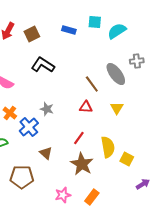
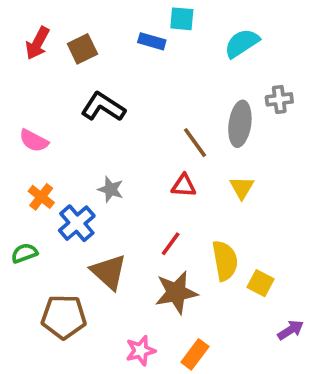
cyan square: (95, 22) -> (182, 19), moved
gray ellipse: (116, 74) -> (240, 124), turned 45
brown triangle: (46, 153) -> (109, 272), size x1.5
brown star: (82, 164) -> (176, 292), turned 30

